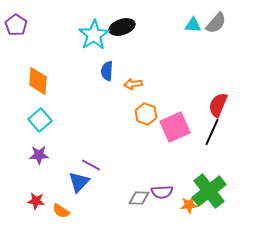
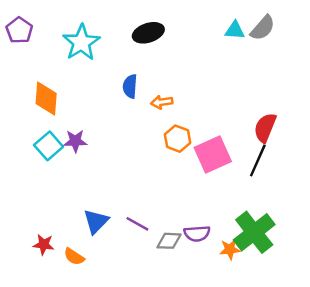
cyan star: (94, 35) -> (81, 43), moved
purple star: (39, 155) -> (75, 141), moved
purple line: (91, 165) -> (137, 224), moved

